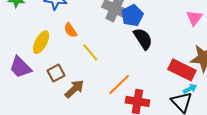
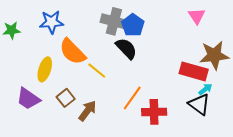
orange semicircle: (70, 30) -> (72, 52), size x1.8
black semicircle: (143, 39) -> (126, 49), moved

